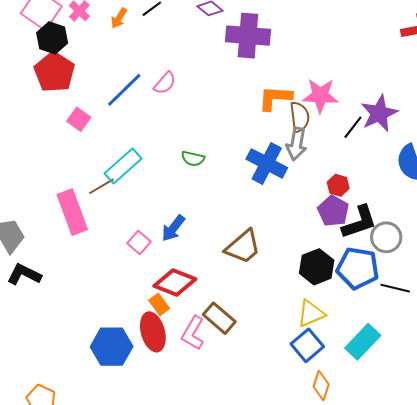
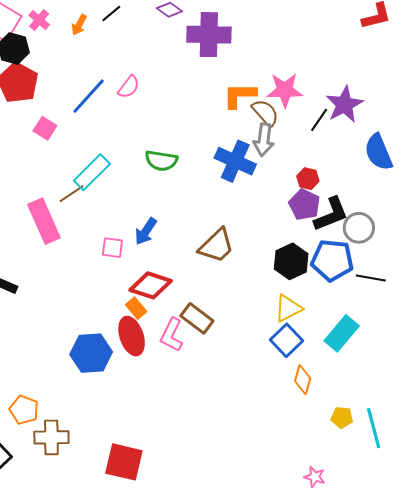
brown semicircle: (300, 117) -> (265, 113), turned -32
green semicircle: (193, 159) -> (161, 161), size x1.4
pink square: (139, 242) -> (112, 248), turned -30

